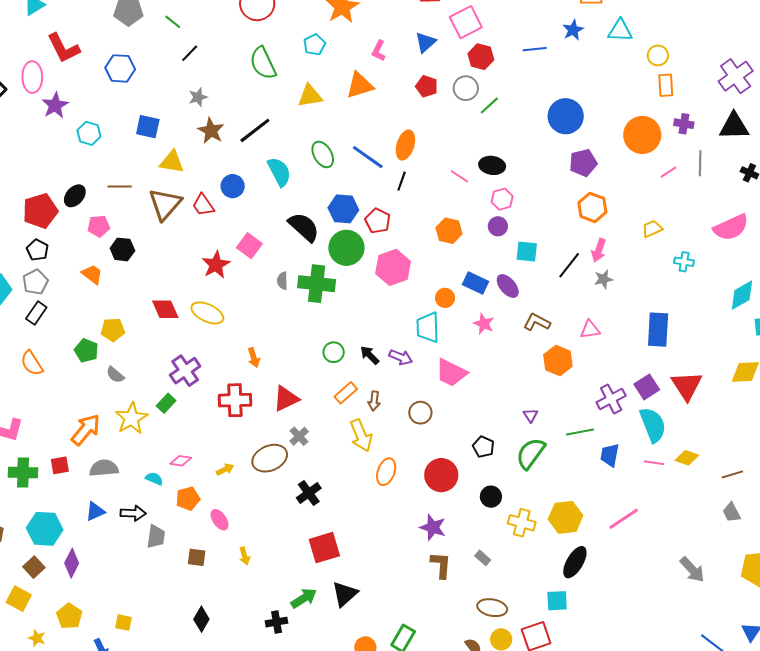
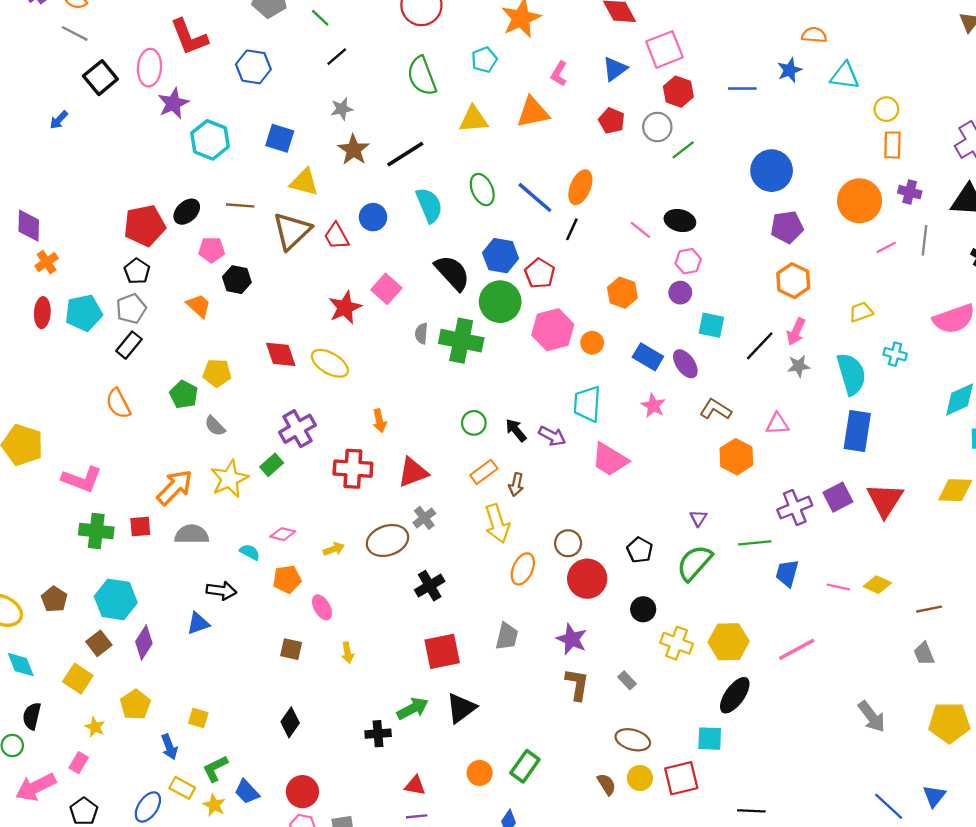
cyan hexagon: (89, 133) -> (210, 140), size x1.4
orange circle: (445, 298) -> (592, 343), moved
brown circle: (420, 413) -> (568, 543), moved
cyan semicircle: (653, 425) -> (851, 374), moved
blue triangle: (95, 511) -> (198, 623), moved
gray trapezoid: (156, 537) -> (507, 636), moved

